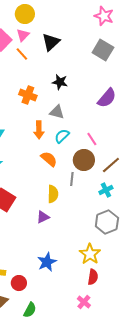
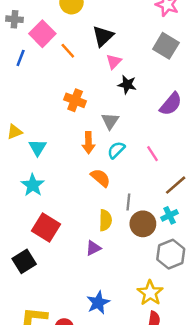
pink triangle: (23, 35) -> (114, 62), moved
black star: (60, 82) -> (127, 85), moved
gray triangle: (57, 112) -> (110, 121), turned 49
brown circle: (84, 160) -> (143, 224), moved

